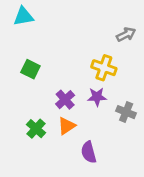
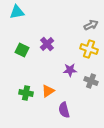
yellow cross: (104, 68) -> (89, 49), moved
purple cross: (65, 100) -> (47, 44), moved
green cross: (36, 129) -> (26, 93), turned -32

